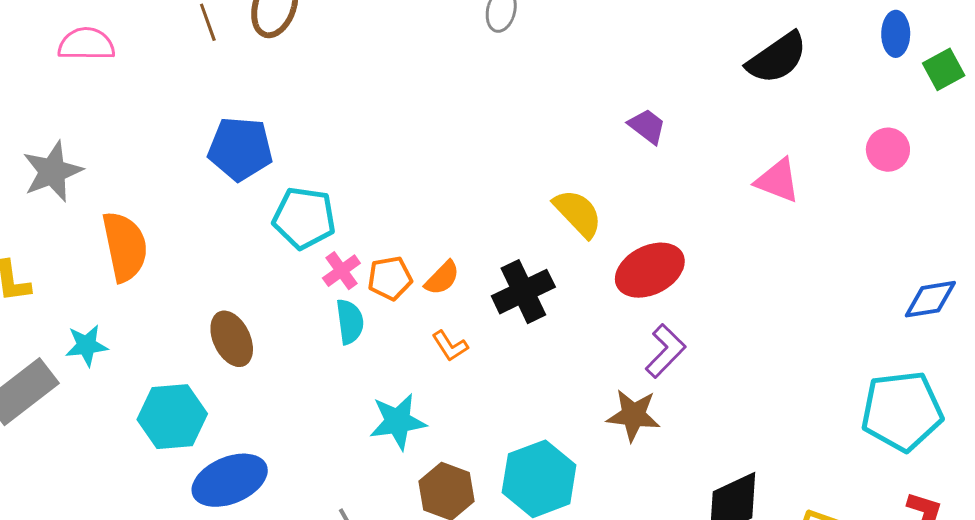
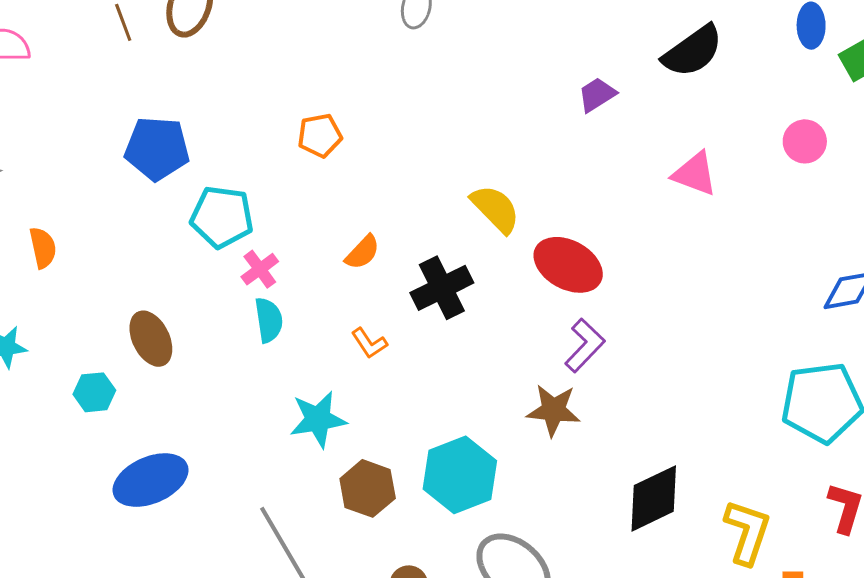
purple trapezoid: (647, 126) -> (597, 95), moved, turned -69
orange semicircle: (125, 247) -> (43, 248), size x0.6
red ellipse: (650, 270) -> (568, 265), turned 56
orange pentagon: (390, 278) -> (320, 136), moved
orange semicircle: (442, 278) -> (362, 252), moved
cyan hexagon: (172, 417) -> (94, 392), moved, size x0.6

